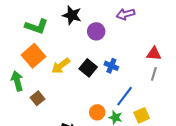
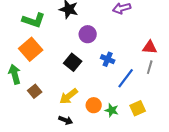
purple circle: (96, 31) -> (88, 34), moved
yellow arrow: (61, 66) -> (69, 96), moved
black square: (88, 68) -> (73, 62), moved
blue line: (125, 96) -> (126, 78), moved

